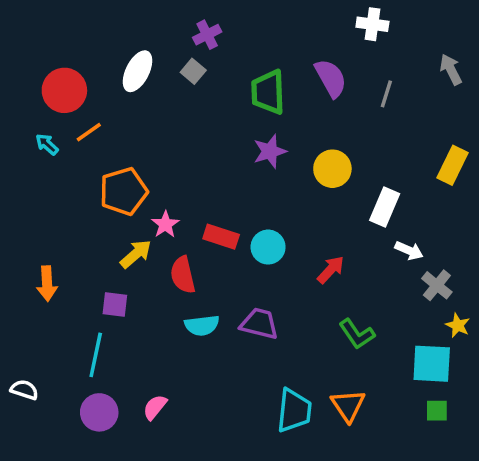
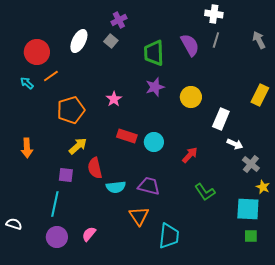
gray line: (386, 94) -> (216, 40), moved
pink star: (165, 224) -> (114, 99), moved
red semicircle: (183, 275) -> (95, 168), moved
orange arrow: (47, 284) -> (27, 148), moved
orange triangle: (348, 405) -> (139, 216), moved

